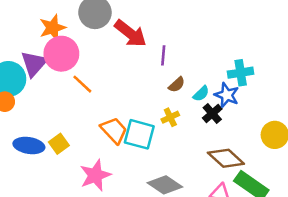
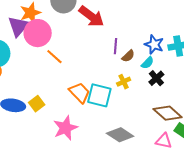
purple line: (163, 55) -> (115, 46), moved
purple triangle: (34, 64) -> (18, 26), moved
blue star: (227, 95) -> (154, 45), moved

